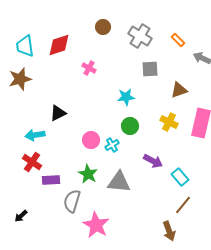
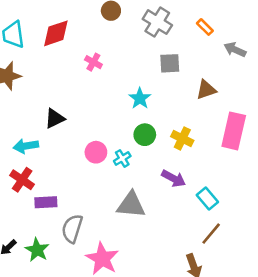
cyan star: (126, 97) -> (140, 98), turned -30
yellow cross: (169, 122) -> (182, 138), moved
green star: (88, 174) -> (37, 250), moved

